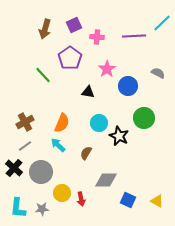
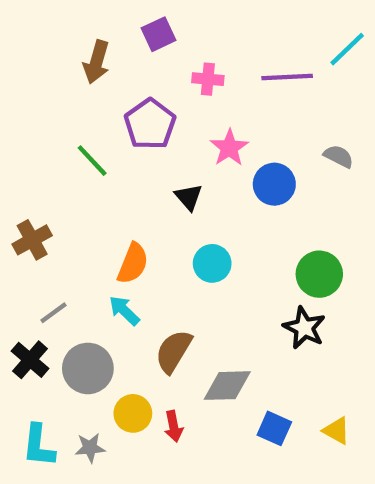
purple square: (74, 25) -> (159, 34), moved
black triangle: (88, 92) -> (189, 197), turned 40
green circle: (144, 118) -> (319, 274), moved
brown cross: (25, 122) -> (32, 240), moved
black star: (119, 136) -> (304, 328), moved
brown semicircle: (86, 153) -> (174, 351), moved, size x1.5

